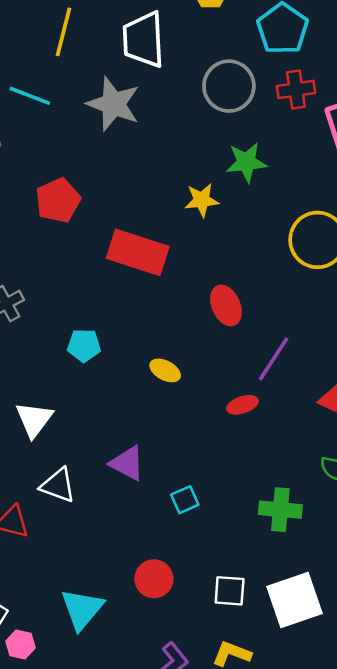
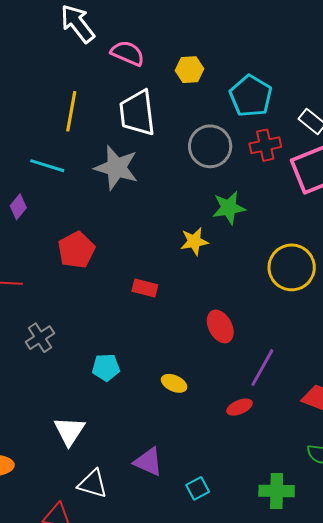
red rectangle: (138, 252) -> (145, 288), size x0.5

